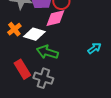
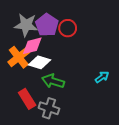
pink diamond: (55, 18) -> (32, 46), moved
orange cross: (14, 29) -> (19, 57), size x1.5

